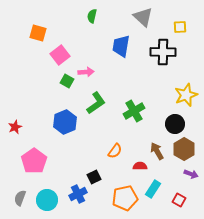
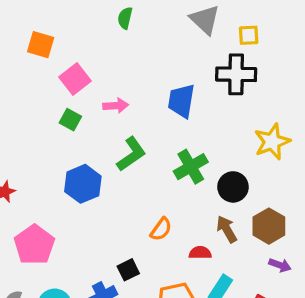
yellow square: (180, 27) -> (249, 35), moved
blue trapezoid: (121, 46) -> (181, 101), moved
green square: (67, 81) -> (70, 120), moved
black circle: (175, 124) -> (233, 187), moved

